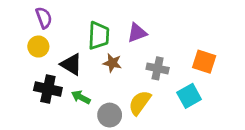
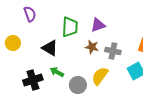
yellow circle: (38, 47) -> (13, 43), moved
brown star: (112, 63) -> (92, 47), moved
black cross: (48, 89) -> (33, 80), moved, turned -30

